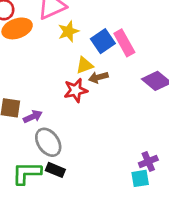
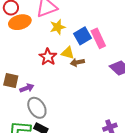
yellow triangle: (84, 65) -> (68, 53), turned 32
red star: (76, 90) -> (48, 57), moved, turned -30

